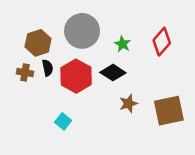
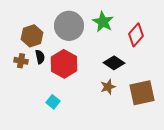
green star: (122, 44) -> (103, 22), moved, size x1.5
black diamond: (113, 73) -> (114, 63), moved

